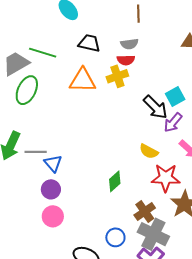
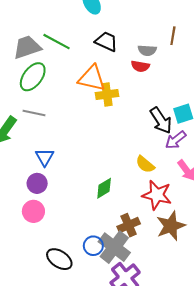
brown line: (138, 14) -> (173, 36), moved
yellow cross: (117, 76) -> (107, 94), moved
gray line: (36, 152) -> (34, 113), moved
gray cross: (153, 234) -> (114, 247), moved

